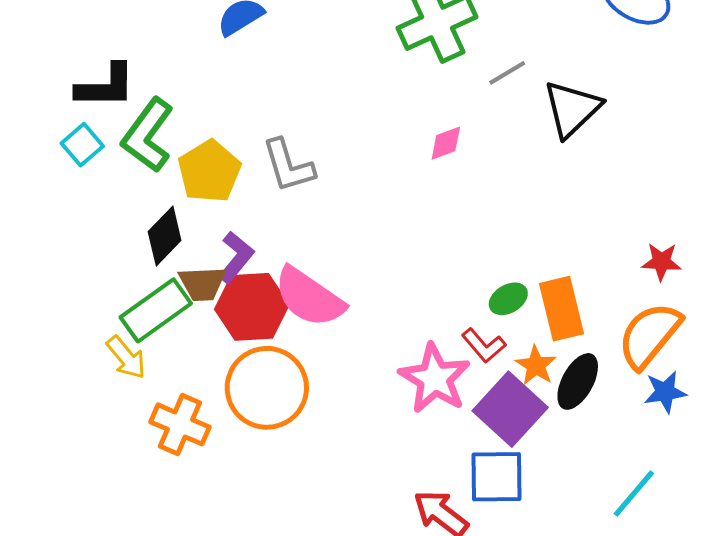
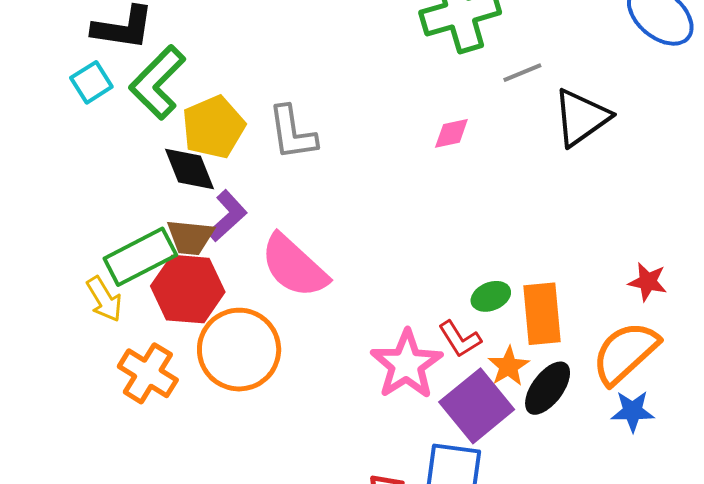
black diamond: (165, 236) -> (189, 169), moved, turned -74
red hexagon: (252, 307) -> (188, 289), moved

